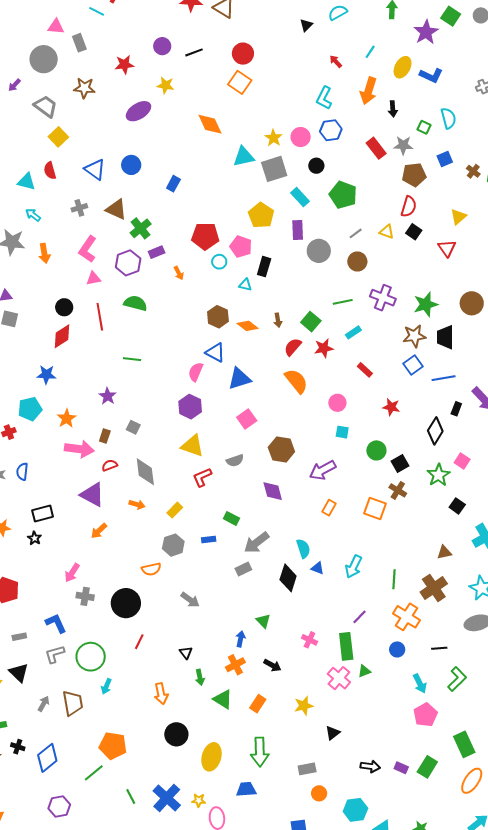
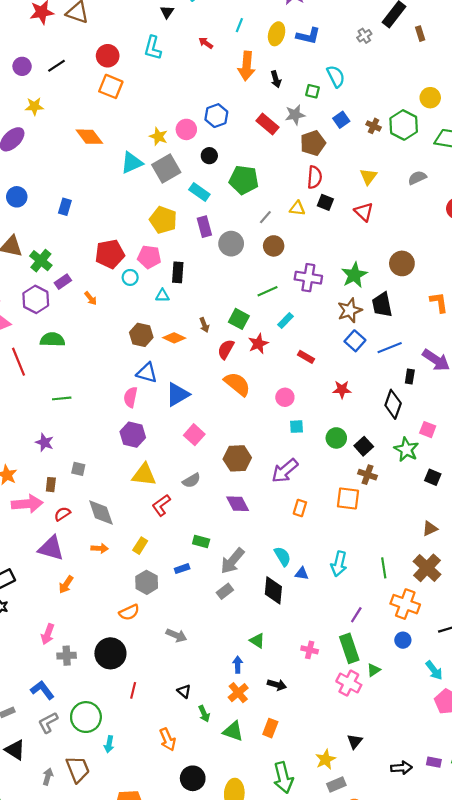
cyan L-shape: (324, 98) -> (153, 48), moved
yellow star: (304, 706) -> (325, 759), moved

